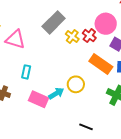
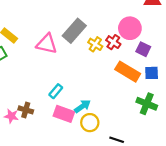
pink triangle: (15, 39) -> (47, 44), moved
cyan rectangle: (26, 72) -> (56, 91), moved, turned 32
yellow circle: (76, 84) -> (90, 123), moved

